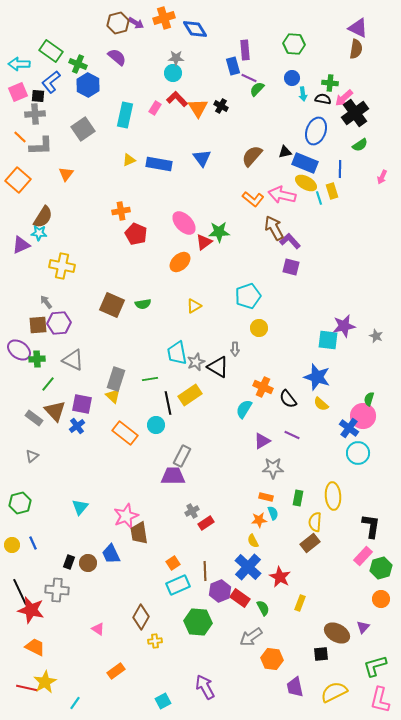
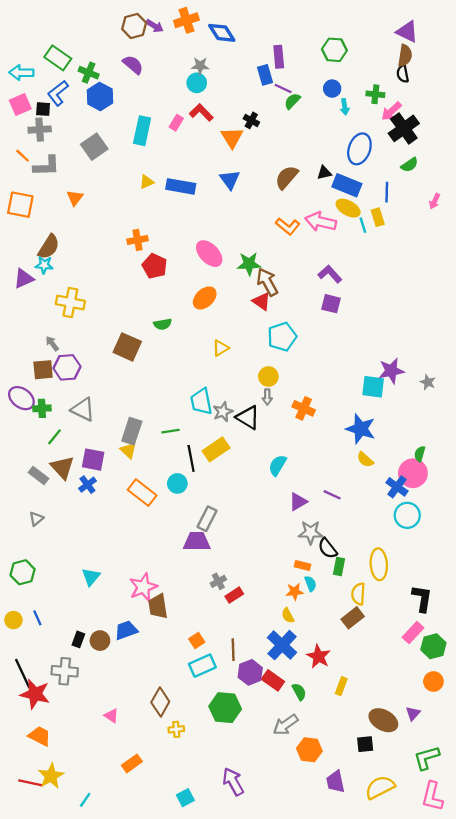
black semicircle: (323, 99) -> (403, 74), moved, turned -112
orange triangle: (198, 108) -> (232, 137), moved
orange square: (18, 180) -> (20, 205), turned -30
brown arrow: (274, 228) -> (267, 282), moved
red triangle: (204, 242) -> (262, 301), moved, turned -48
green semicircle: (143, 304) -> (163, 324), moved
yellow circle: (259, 328) -> (268, 376), moved
orange cross: (263, 387) -> (304, 408), moved
black semicircle: (288, 399) -> (328, 548), moved
blue trapezoid: (111, 554) -> (126, 630), turned 95

